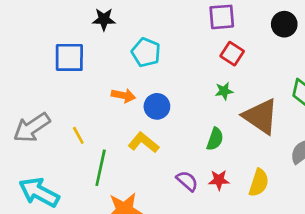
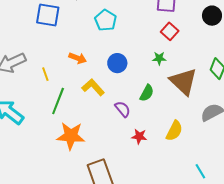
orange arrow: (123, 96) -> (78, 58), moved
blue circle: (157, 106) -> (117, 63), moved
red star: (219, 180) -> (139, 136), moved
purple semicircle: (187, 181) -> (123, 109), moved

